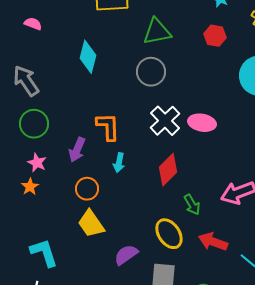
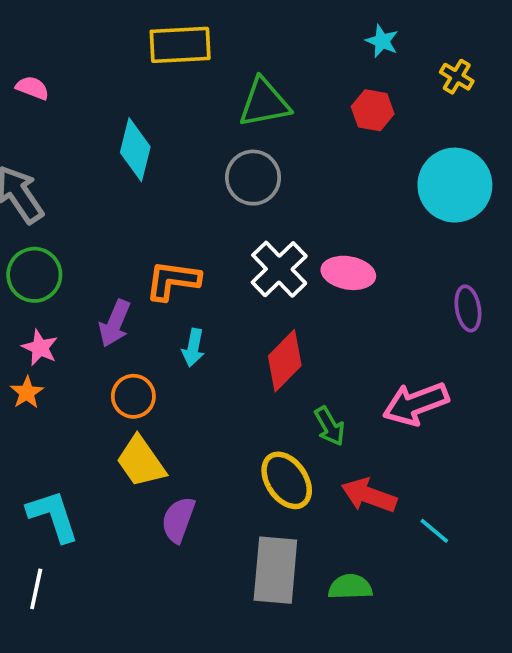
orange L-shape: (108, 127) -> (173, 280), turned -80
purple semicircle: (126, 255) -> (178, 520), moved, turned -35

